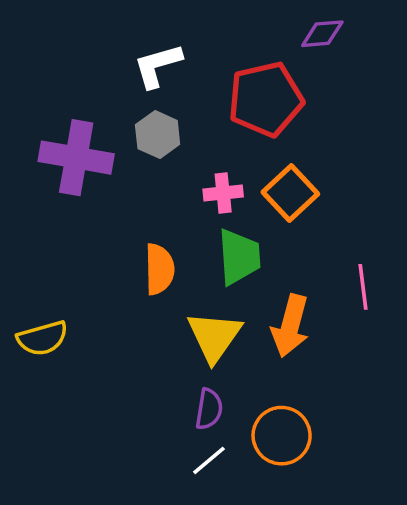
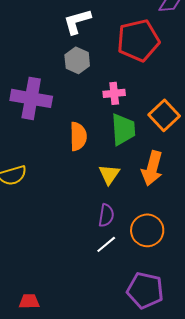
purple cross: (76, 158) -> (31, 98), moved
orange square: (290, 193) -> (164, 115), moved
yellow triangle: (214, 336) -> (109, 174), size x0.7

